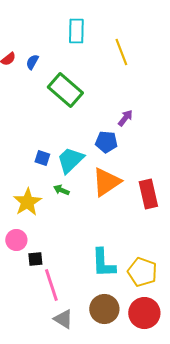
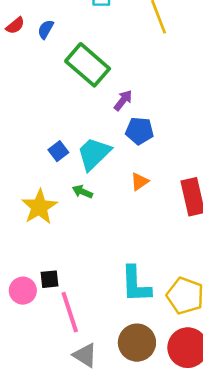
purple arrow: (125, 118) -> (123, 100), moved
blue square: (42, 158) -> (58, 151), turned 35
orange triangle: (106, 182) -> (140, 182), size x0.5
pink circle: (16, 240) -> (23, 291), moved

